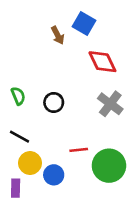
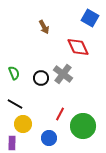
blue square: (84, 24) -> (90, 18), moved
gray cross: (110, 104) -> (63, 74), moved
red line: (79, 150) -> (60, 114), turned -56
blue circle: (54, 175) -> (49, 138), moved

